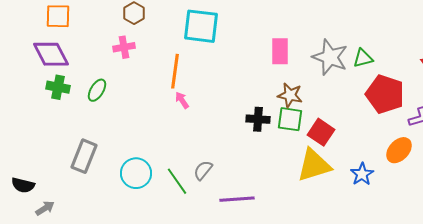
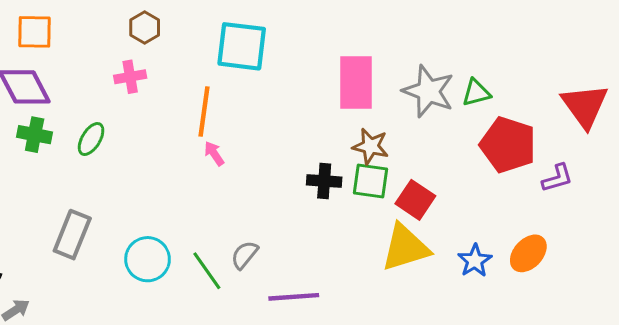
pink rectangle: (280, 51) -> (356, 83), size x1.4
orange ellipse: (399, 150) -> (528, 253), moved

